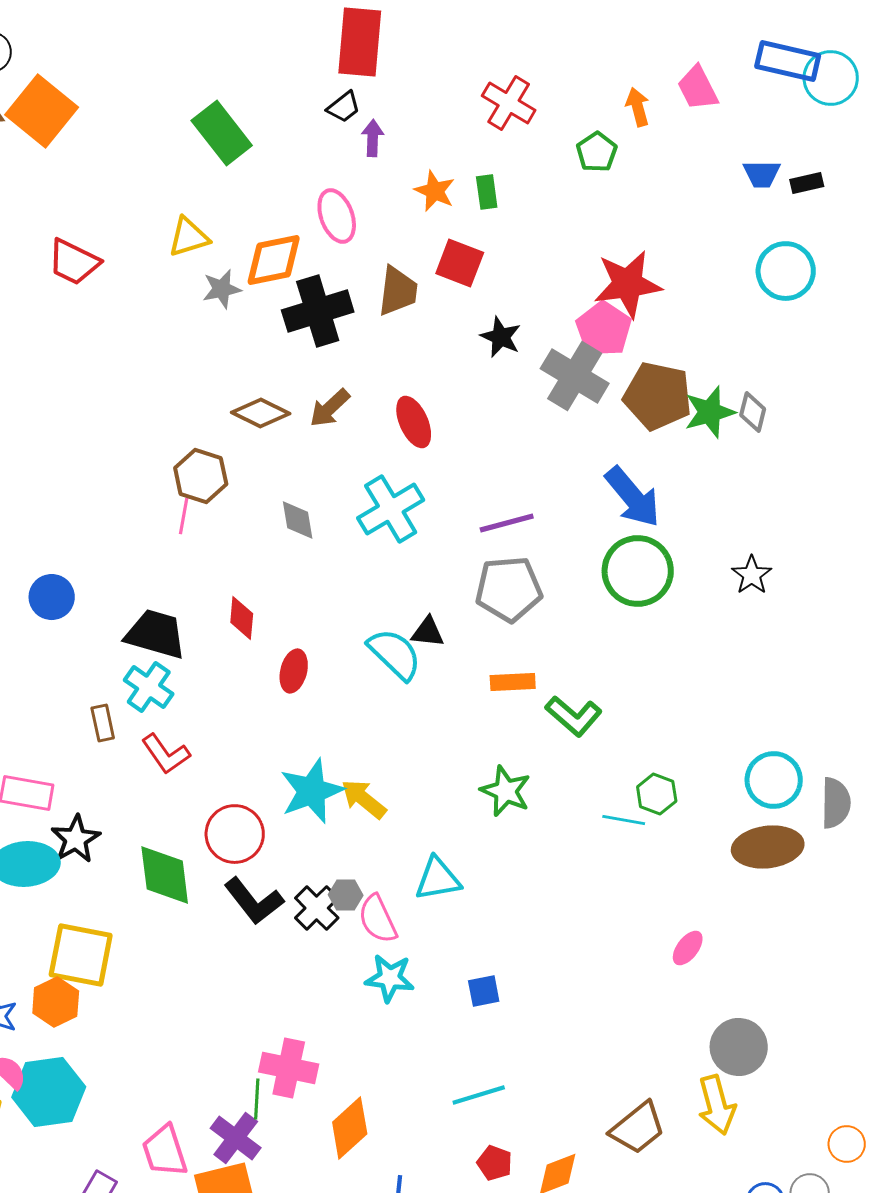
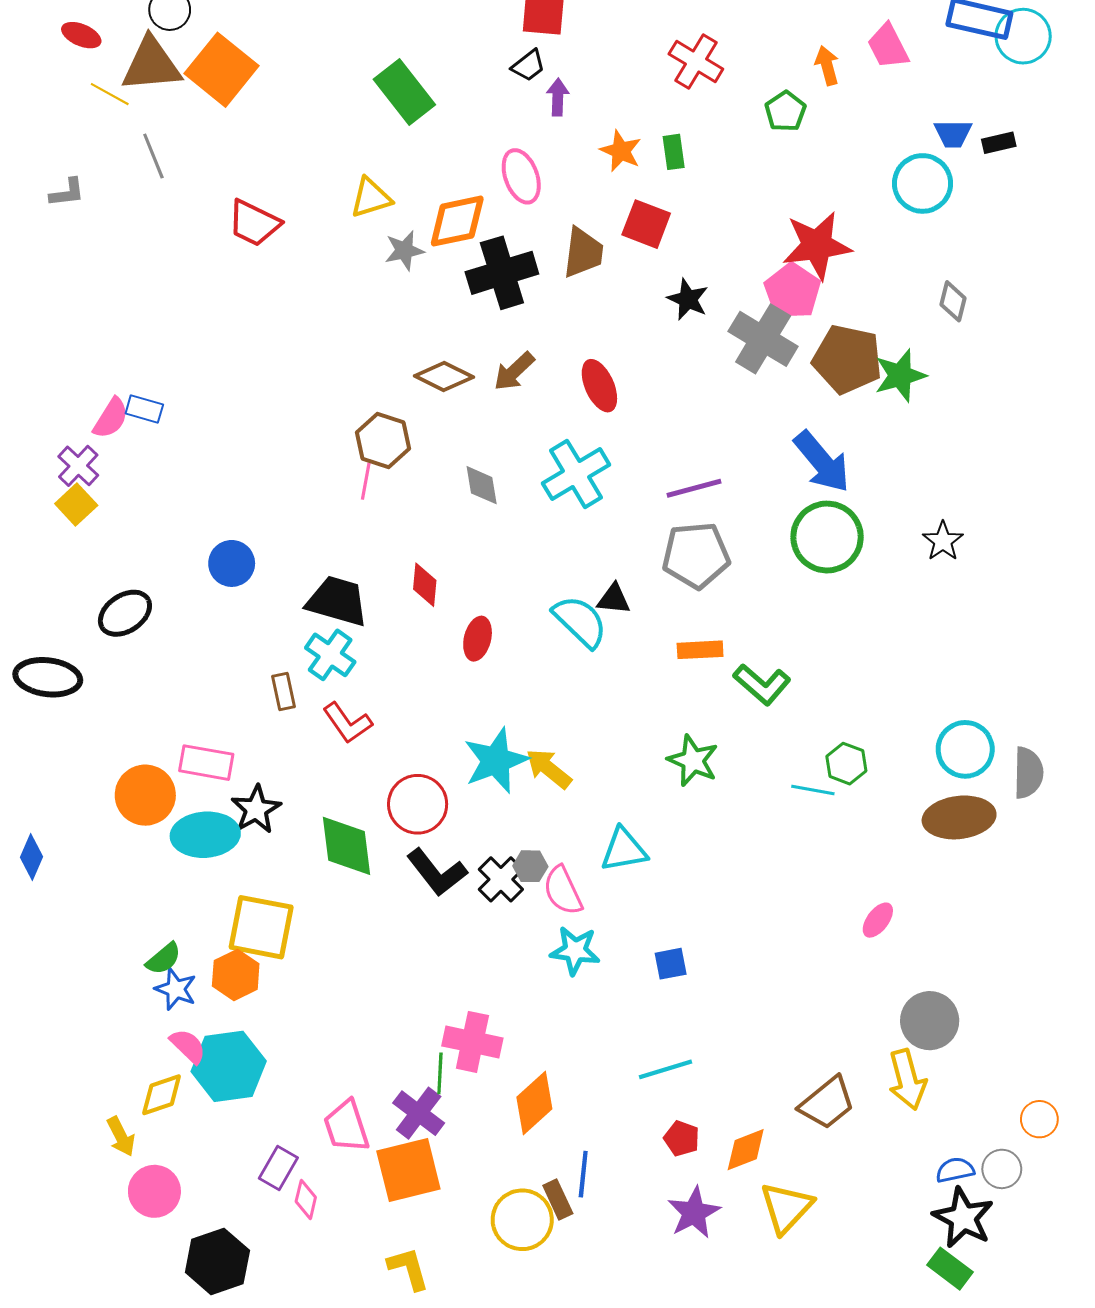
cyan circle: (786, 271) -> (923, 183), moved
gray diamond: (753, 412) -> (953, 301), moved

